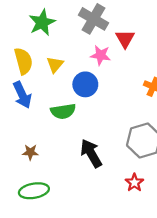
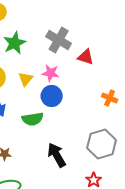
red triangle: (125, 39) -> (86, 57), turned -42
pink star: (101, 55) -> (51, 73), moved

